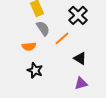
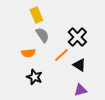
black cross: (78, 15) -> (77, 37), moved
orange line: (62, 38) -> (61, 55), moved

